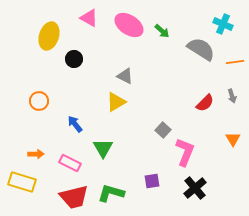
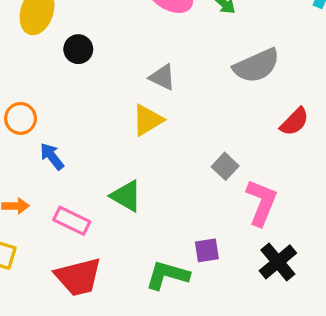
gray semicircle: (201, 49) -> (256, 66), moved, turned 124
blue arrow: (75, 124) -> (52, 156), moved
green triangle: (103, 148) -> (126, 196), turned -30
green L-shape: (111, 193) -> (167, 275), moved

